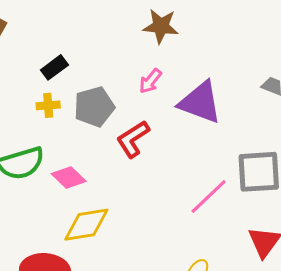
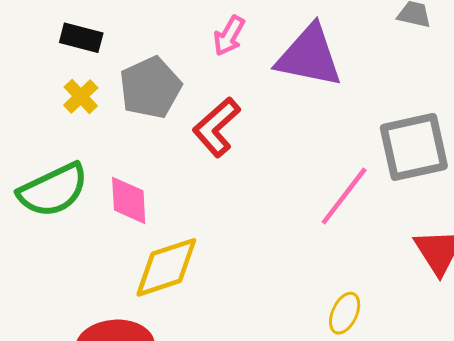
black rectangle: (54, 67) -> (81, 38), turned 60
yellow cross: (48, 105) -> (81, 96), turned -30
pink diamond: (69, 178) -> (129, 200), turned 52

